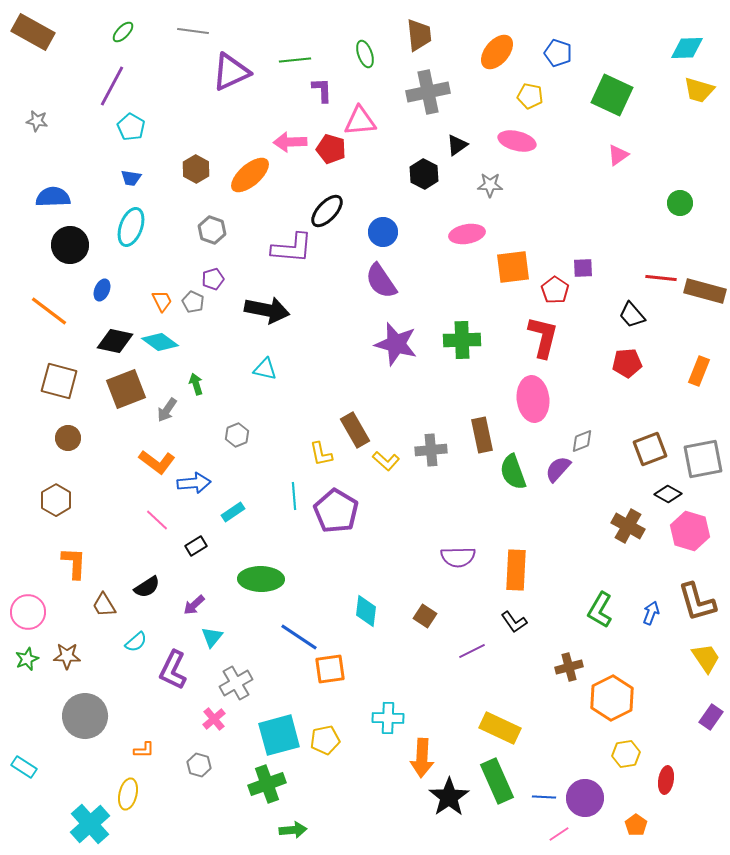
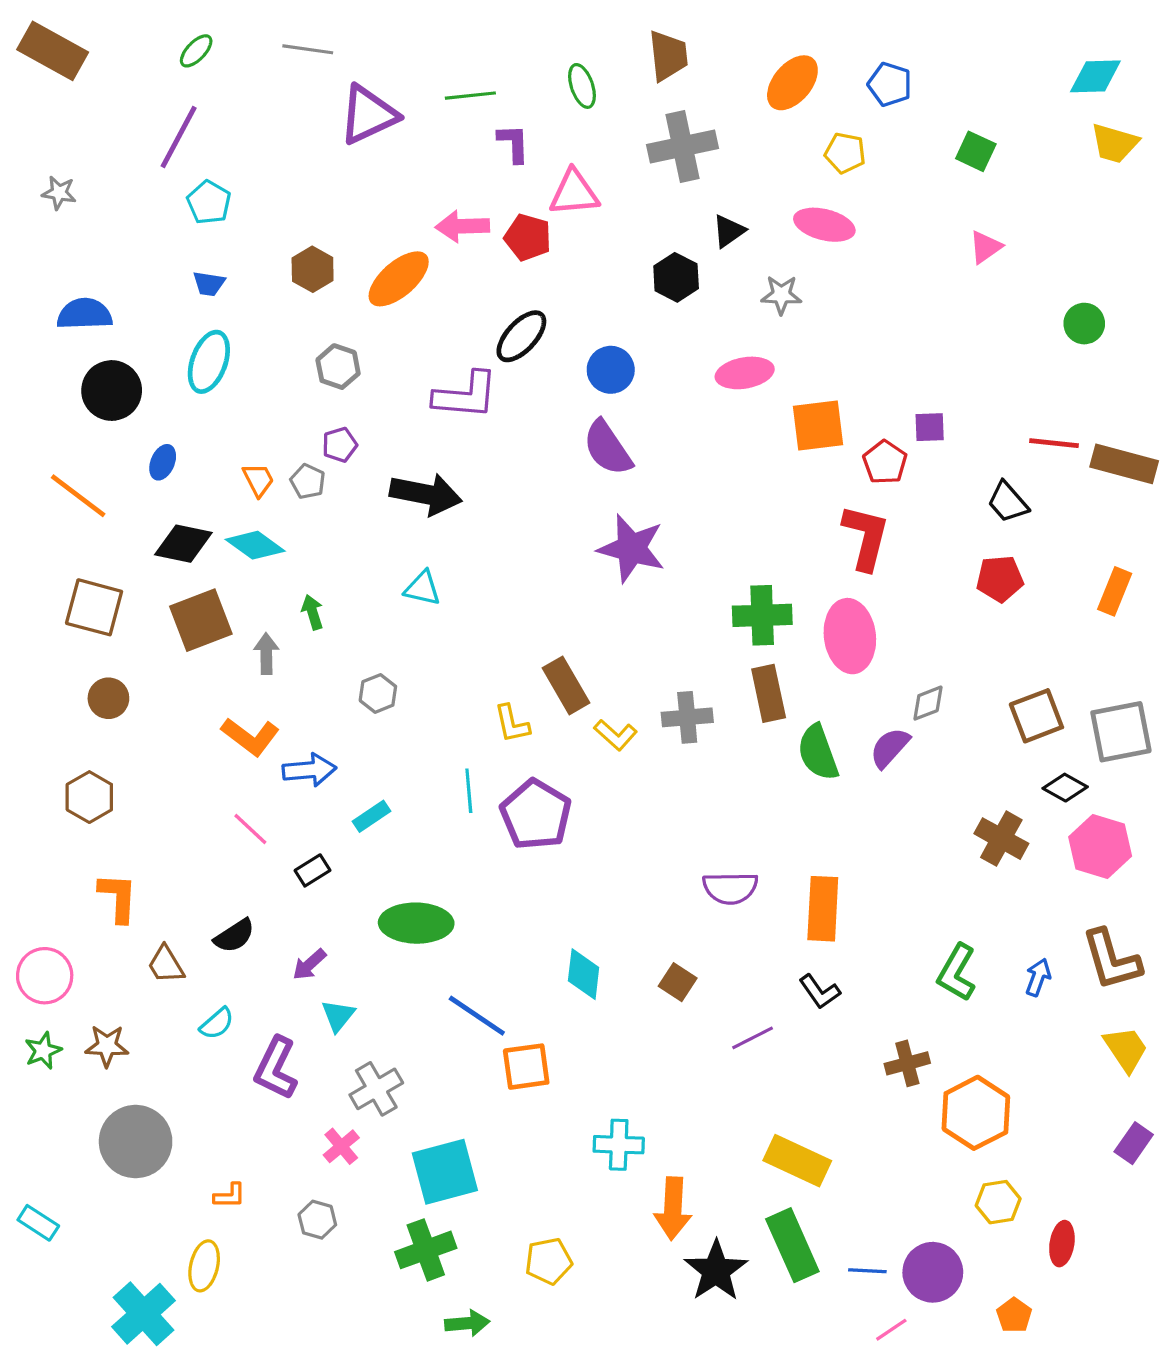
green square: (612, 95) -> (976, 151), size x0.6
green cross: (462, 340) -> (762, 615), moved
gray arrow: (167, 410) -> (266, 654), turned 145
yellow pentagon: (325, 740) -> (549, 1261), moved

